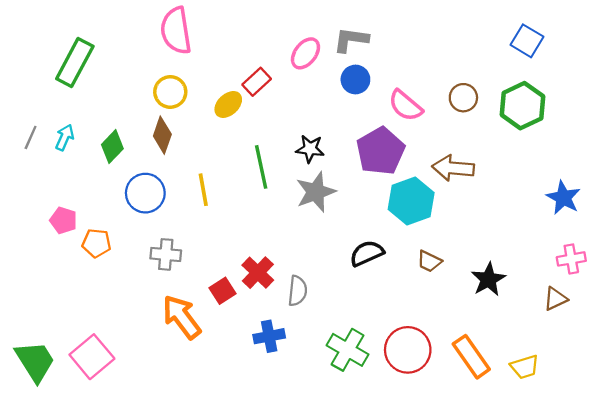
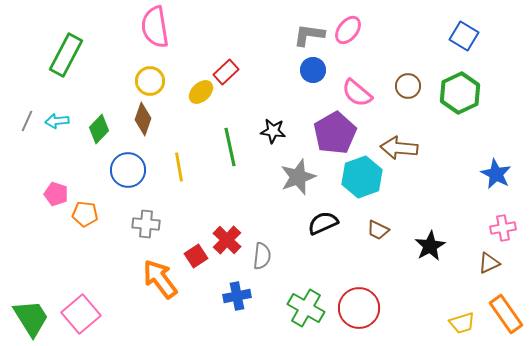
pink ellipse: (305, 53) -> (348, 30), moved
cyan arrow: (65, 137) -> (57, 121), turned -120
gray star: (316, 192) -> (298, 177), moved
orange rectangle: (471, 357) -> (506, 314), moved

